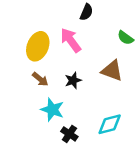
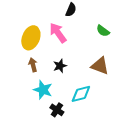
brown triangle: (112, 71) -> (100, 66), moved
brown arrow: (40, 79) -> (33, 65), turned -144
cyan diamond: (110, 124) -> (81, 94), moved

